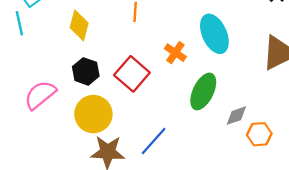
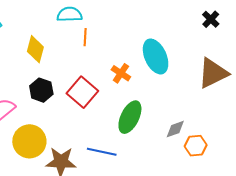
green ellipse: (203, 91) -> (130, 117), moved
yellow circle: (93, 114) -> (29, 141), moved
blue line: (154, 141) -> (102, 152), turned 60

